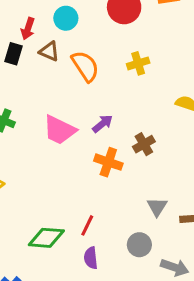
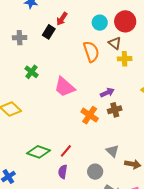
cyan circle: (66, 18) -> (100, 23), moved
brown triangle: (49, 51) -> (115, 43), moved
purple arrow: (103, 124) -> (107, 93), moved
gray triangle: (157, 207) -> (112, 151), turned -32

